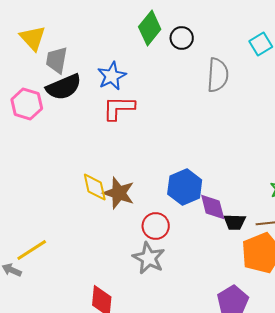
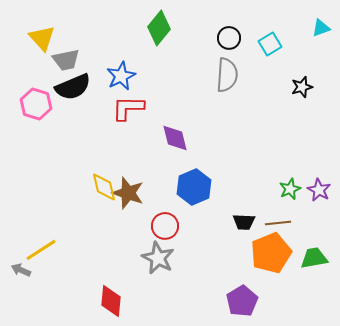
black circle: (182, 38) -> (229, 38), moved
gray trapezoid: (57, 60) -> (66, 60), turned -112
purple diamond: (213, 207) -> (175, 138), moved

